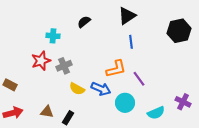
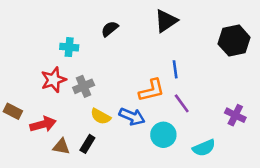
blue line: (131, 42) -> (175, 69), moved
purple cross: (183, 102) -> (235, 115), moved
red arrow: (13, 113) -> (43, 124), moved
black rectangle: (68, 118) -> (87, 144), moved

